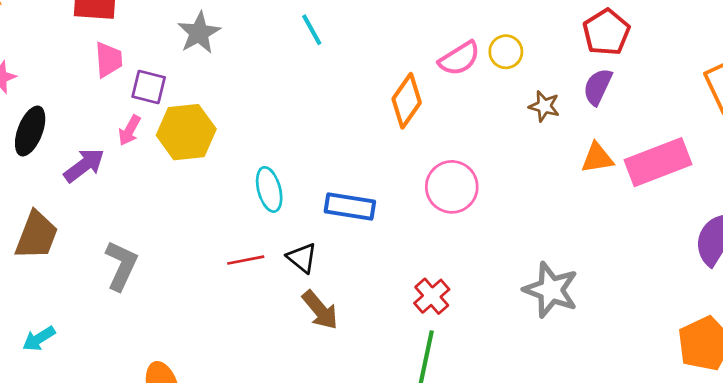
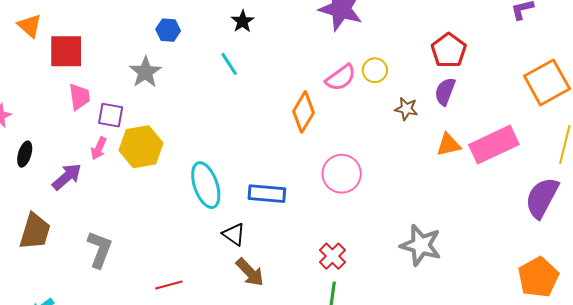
black ellipse: (30, 131) -> (25, 154), size x0.7
cyan ellipse: (269, 189) -> (206, 185), size x1.4
red line: (246, 260) -> (169, 285), moved

